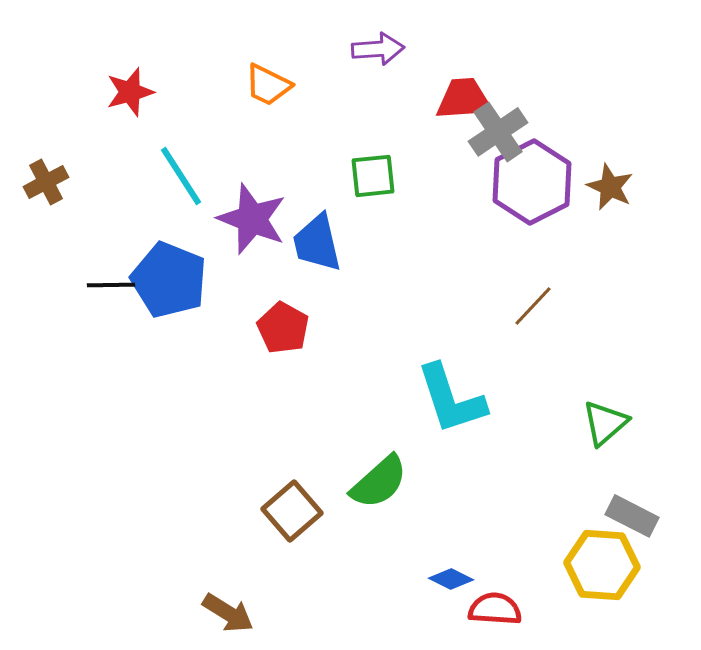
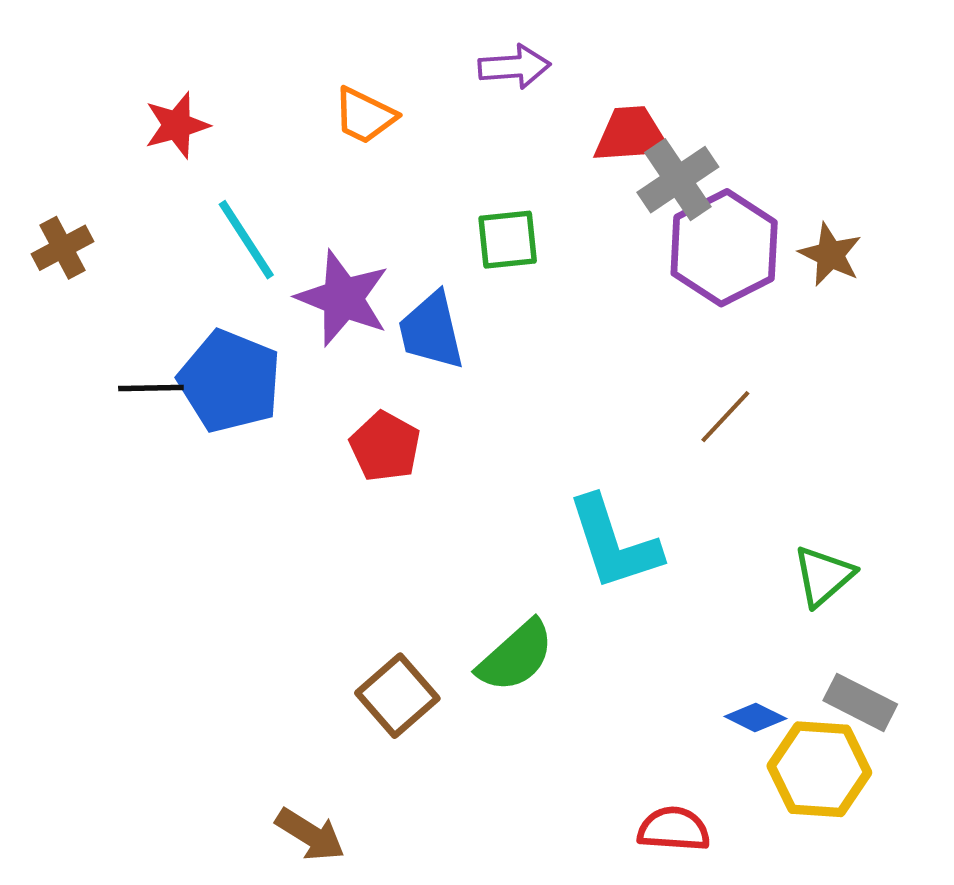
blue diamond: (451, 579) -> (755, 717), moved

